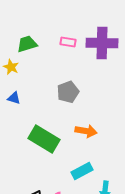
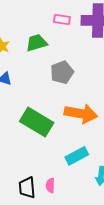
green trapezoid: (27, 44) -> (37, 43), moved
orange arrow: (86, 131) -> (81, 114), size x1.4

